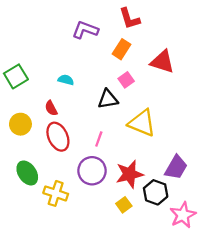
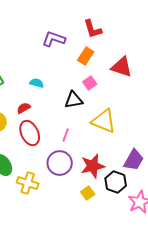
red semicircle: (51, 108) -> (24, 108), turned 88

